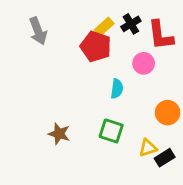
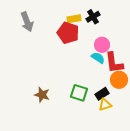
yellow rectangle: (104, 27) -> (74, 19), turned 32
red L-shape: (160, 35) -> (114, 63), moved
cyan semicircle: (117, 89) -> (98, 58), moved, turned -64
black rectangle: (165, 158) -> (102, 94), moved

